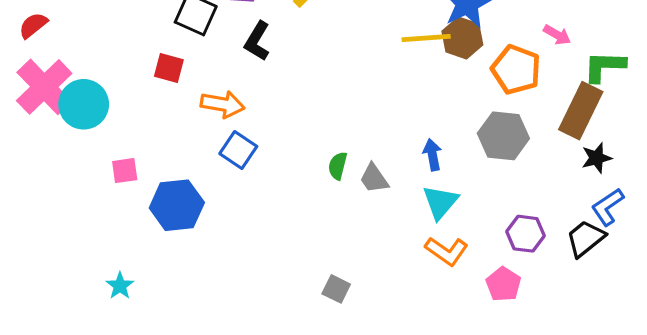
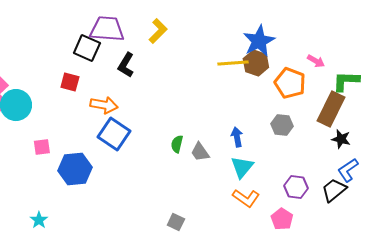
gray hexagon: (503, 136) -> (282, 125), size x0.7
blue square: (238, 150) -> (114, 134), size x1.4
black star: (597, 158) -> (341, 139), turned 30

